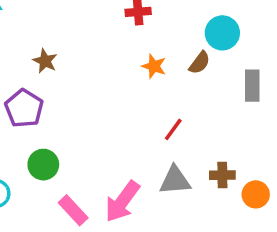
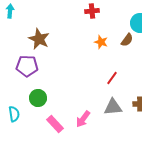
brown star: (45, 61) -> (39, 39), size x1.5
purple pentagon: (24, 108) -> (27, 66), turned -30
pink arrow: (122, 201) -> (83, 119), size x0.7

